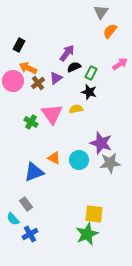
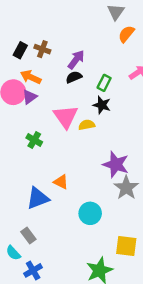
black semicircle: (74, 67) -> (74, 77), moved
purple triangle: (56, 78) -> (30, 97), moved
brown cross: (38, 83) -> (42, 49), moved, turned -32
pink triangle: (52, 114) -> (66, 117), moved
cyan circle: (79, 160) -> (90, 213), moved
gray star: (110, 163) -> (126, 188), turned -30
yellow square: (94, 214) -> (126, 246), moved

